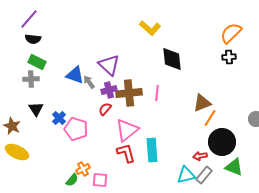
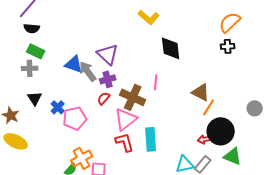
gray arrow: (89, 82) -> (88, 71), size x1.5
brown cross: (129, 93) -> (133, 97), moved, turned 30
brown triangle: (202, 103) -> (201, 92), turned 48
pink pentagon: (76, 129) -> (75, 118), turned -30
red arrow: (200, 156) -> (205, 139), moved
orange cross: (83, 169) -> (82, 158), size x1.5

